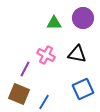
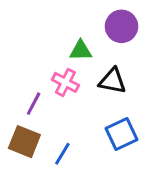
green triangle: (54, 23) -> (81, 51), moved

